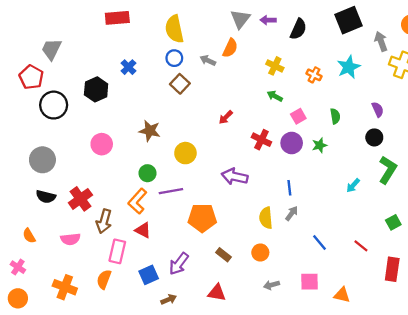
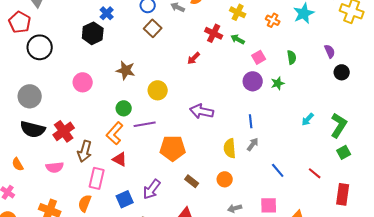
black hexagon: (96, 89) -> (93, 33), moved
black circle: (374, 137) -> (342, 72), moved
red cross: (261, 140) -> (214, 33), moved
green L-shape: (388, 170) -> (339, 125), moved
black semicircle: (46, 197) -> (33, 129), size x1.4

